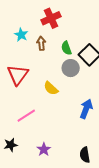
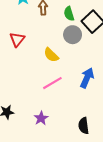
red triangle: (18, 75) -> (17, 39), size x0.7
pink line: (26, 116) -> (52, 83), moved

